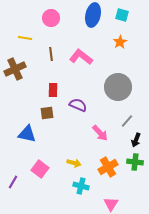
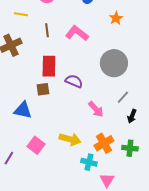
red rectangle: (53, 90) -> (49, 66), size x1.5
green cross: (135, 162) -> (130, 148), moved
yellow arrow: (74, 163) -> (70, 139), size x1.5
cyan cross: (81, 186) -> (89, 162), moved

